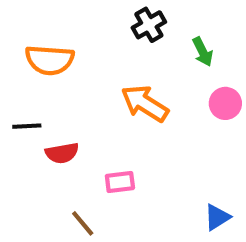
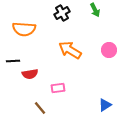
black cross: (149, 25) -> (62, 13), moved
green arrow: (203, 52) -> (95, 10), moved

